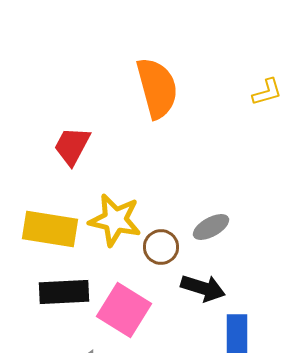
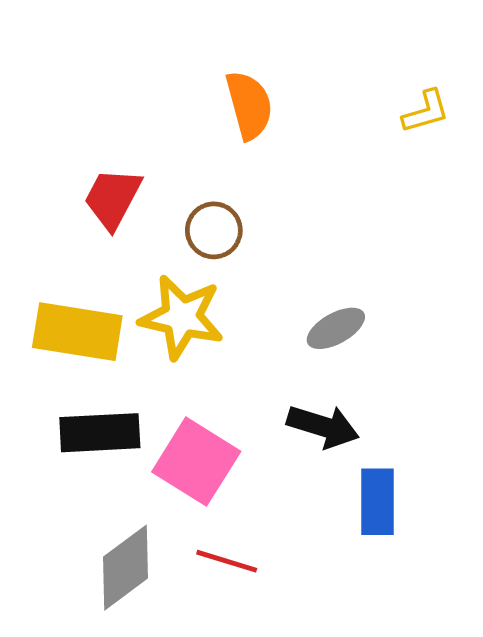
orange semicircle: (157, 88) -> (249, 105), size x0.7
brown circle: (161, 247) -> (214, 230), moved

